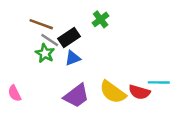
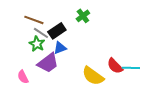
red semicircle: (139, 92) -> (115, 66), moved, turned 30
pink semicircle: (15, 93) -> (23, 77), moved
purple trapezoid: (76, 96) -> (48, 63), moved

